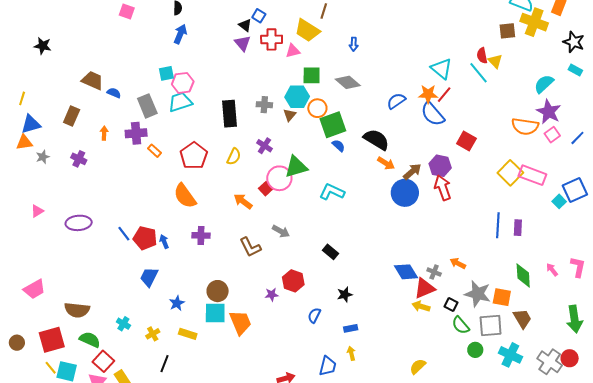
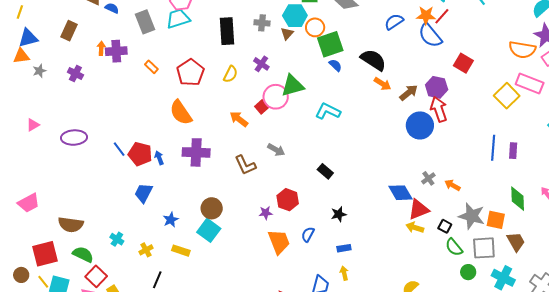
purple cross: (136, 133) -> (116, 51), moved
pink rectangle: (532, 175) -> (530, 84), moved
blue circle: (405, 193) -> (420, 125), moved
purple cross: (201, 235) -> (196, 152), size x1.5
gray cross: (434, 272) -> (428, 178), moved, turned 32
cyan square: (215, 313) -> (209, 230), turned 35
orange trapezoid: (240, 322) -> (279, 242), moved
brown circle: (17, 343) -> (21, 275), moved

